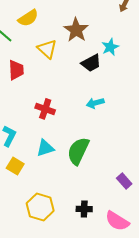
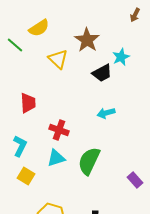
red trapezoid: (16, 70) -> (28, 103), moved
red cross: (45, 109) -> (59, 130), moved
purple rectangle: (124, 181) -> (135, 180), moved

